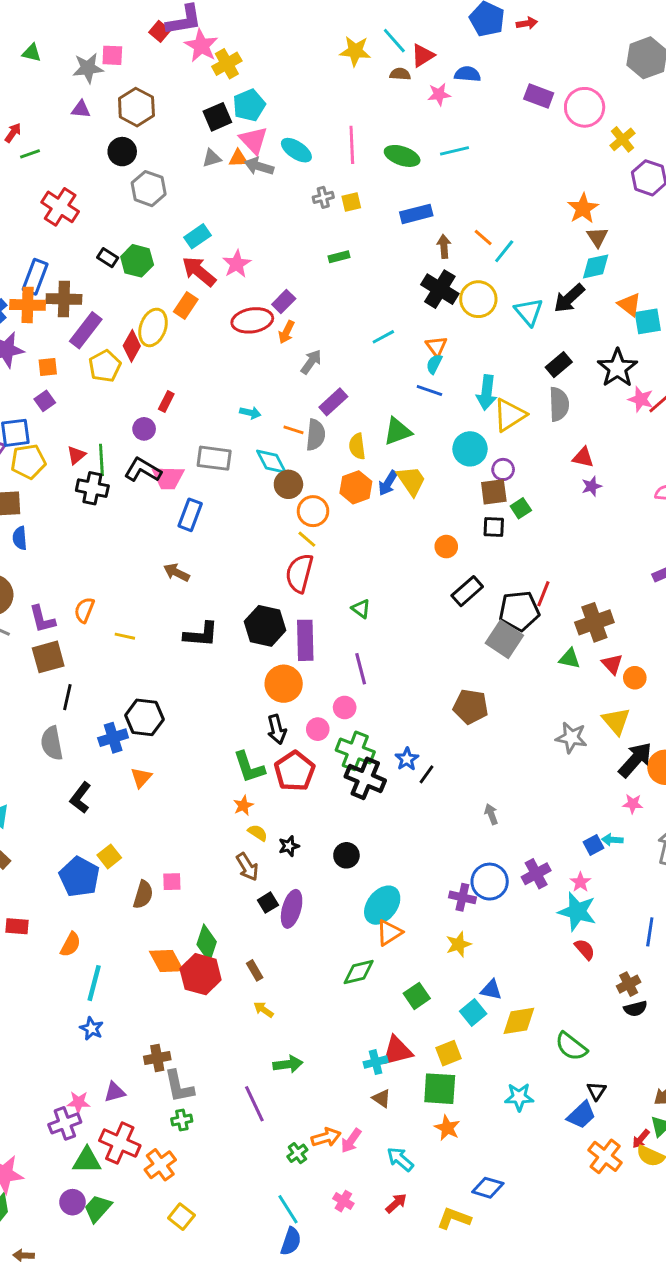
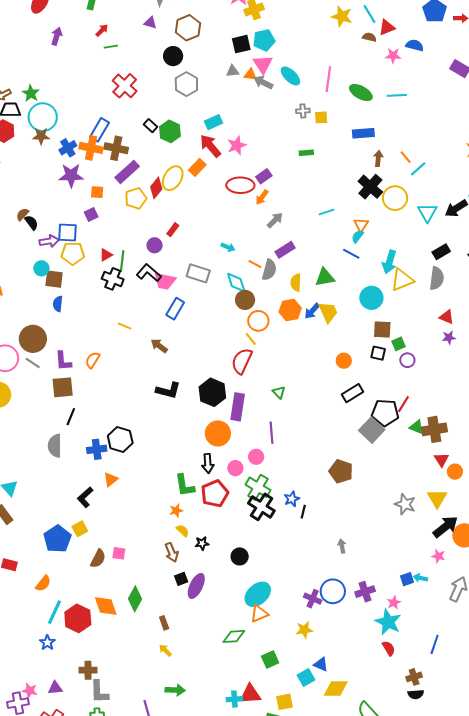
purple circle: (503, 469) -> (407, 360), moved
yellow line: (125, 636) -> (124, 326), moved
green triangle: (570, 659) -> (417, 427), moved
black line: (427, 774) -> (303, 512), turned -32
black L-shape: (80, 798) -> (85, 497), moved
red hexagon: (201, 974) -> (78, 618), moved

